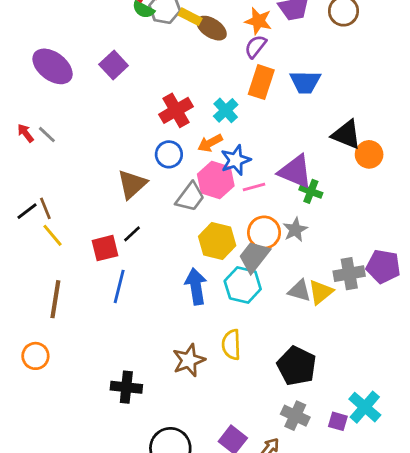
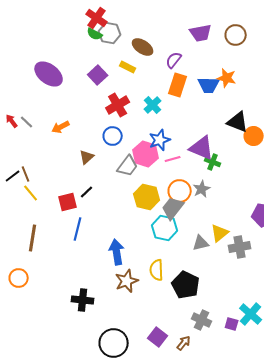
yellow rectangle: (190, 17) -> (128, 67), moved
orange star: (258, 21) -> (227, 78), moved
purple square: (114, 65) -> (98, 75), moved
purple ellipse: (53, 66) -> (49, 74), moved
orange arrow: (210, 143) -> (61, 127), moved
brown triangle: (132, 184) -> (87, 157), size x0.7
gray cross: (349, 274) -> (240, 247), moved
blue arrow: (196, 286) -> (117, 252), moved
gray triangle: (300, 291) -> (201, 243), moved, turned -30
black pentagon: (297, 366) -> (186, 285), moved

